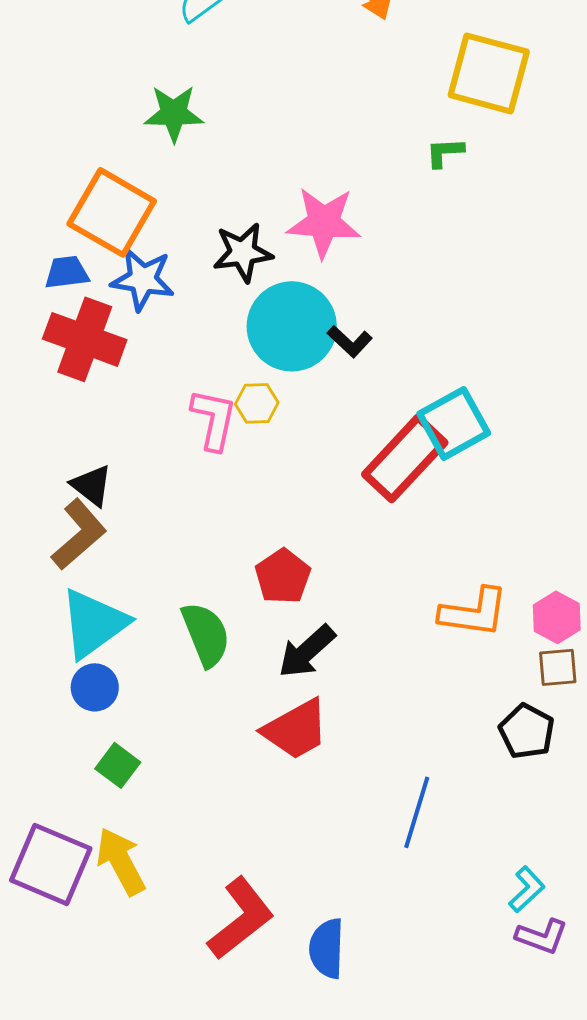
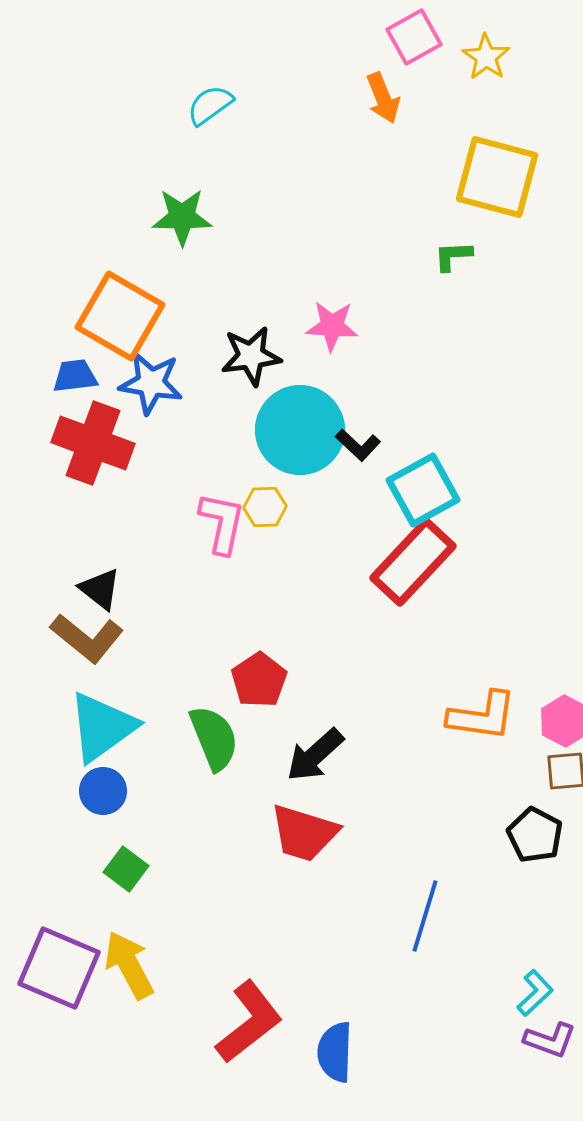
pink star: (324, 222) -> (332, 326), size x0.7
cyan square: (454, 423) -> (423, 490), moved
brown L-shape: (79, 534) -> (87, 638), turned 80
red pentagon: (283, 576) -> (259, 680), moved
red trapezoid: (296, 729) -> (304, 833), turned 46

